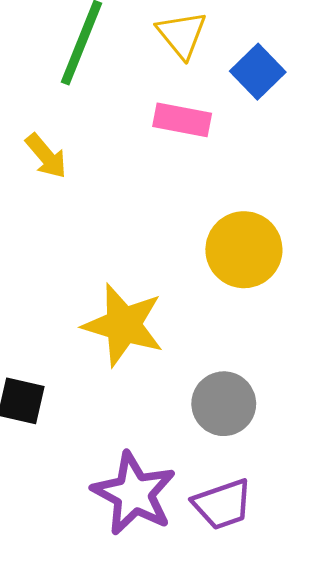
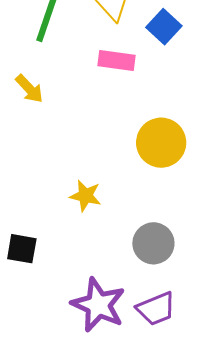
yellow star: (123, 325) -> (85, 196), size x0.6

